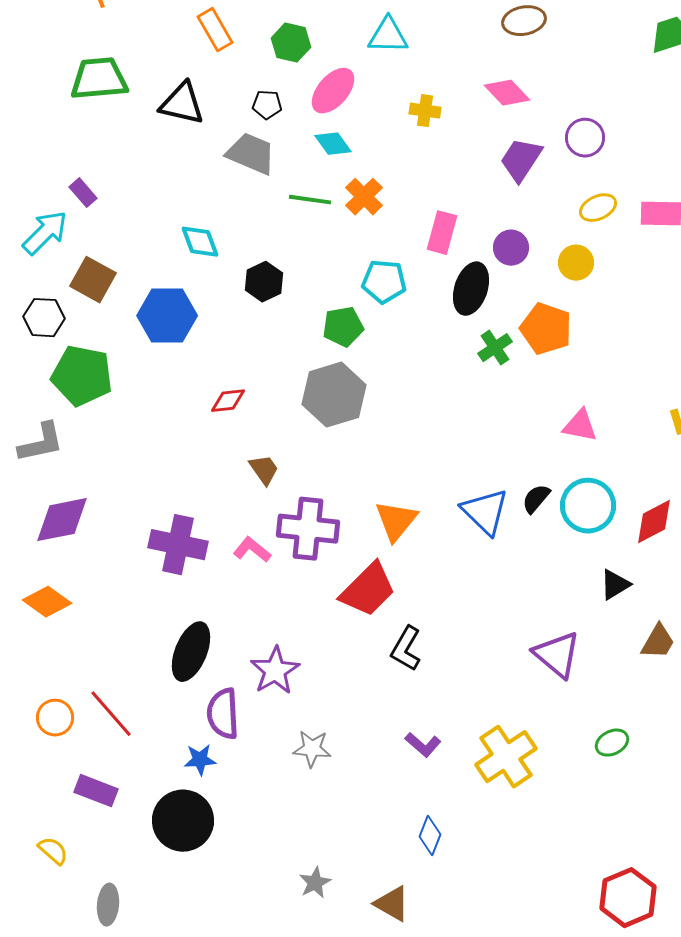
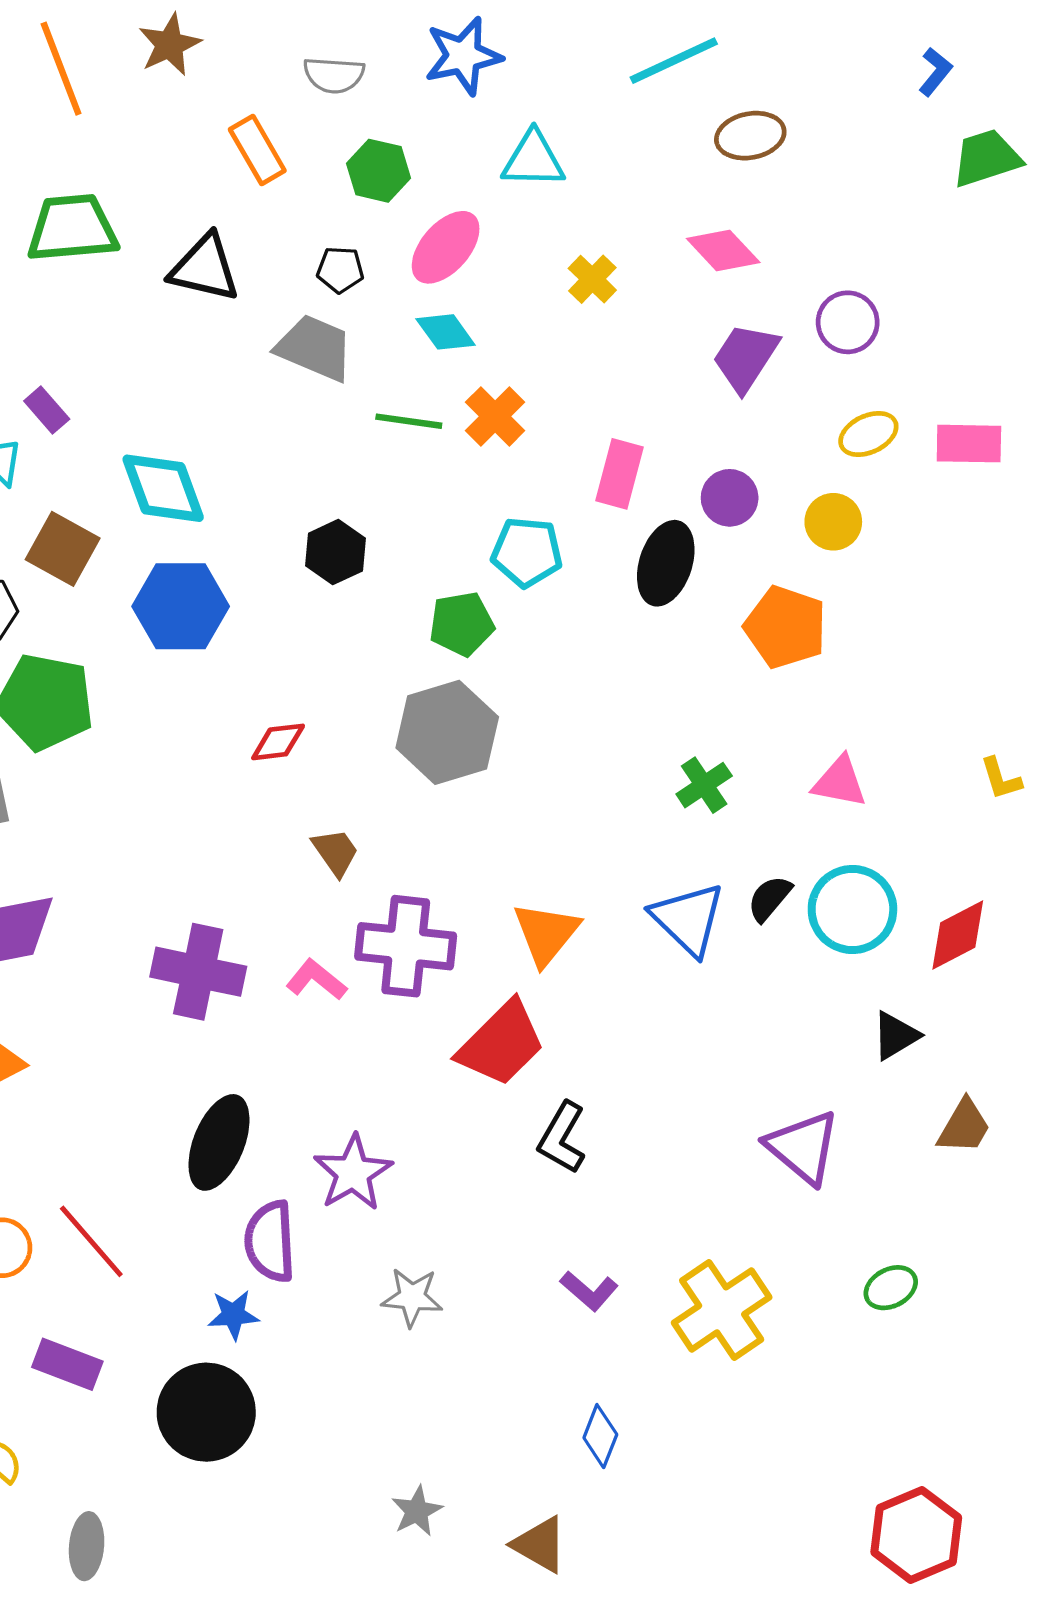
yellow cross: (425, 111) -> (592, 279), turned 36
cyan diamond: (200, 242) -> (163, 488), moved, size x1.4
green cross: (495, 348) -> (704, 785), moved

